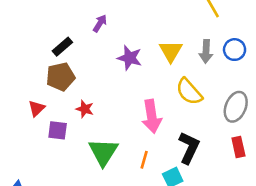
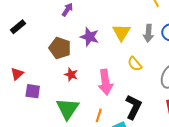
black rectangle: (62, 47) -> (18, 27), moved
brown pentagon: (60, 77) -> (60, 48), moved, turned 30
yellow semicircle: (189, 92) -> (135, 64), size x0.7
red star: (85, 109) -> (71, 75), moved

